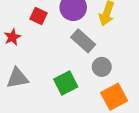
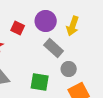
green square: (66, 83) -> (40, 82), turned 36

